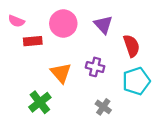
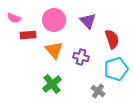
orange triangle: (61, 73) -> (54, 50), moved
green cross: (40, 102) -> (52, 84), moved
gray cross: (103, 107) -> (98, 91), moved

